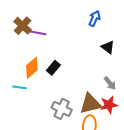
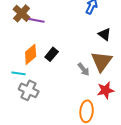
gray arrow: (110, 83) -> (84, 69), moved
brown triangle: (90, 104) -> (102, 61), moved, turned -40
gray cross: (62, 109) -> (29, 90), moved

